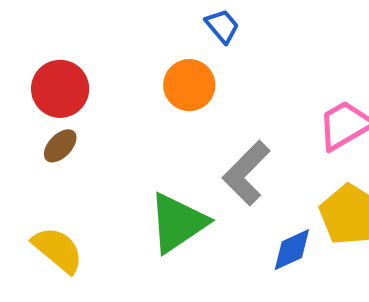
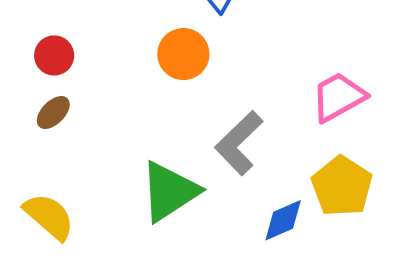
red circle: (60, 89) -> (54, 55), size x0.7

